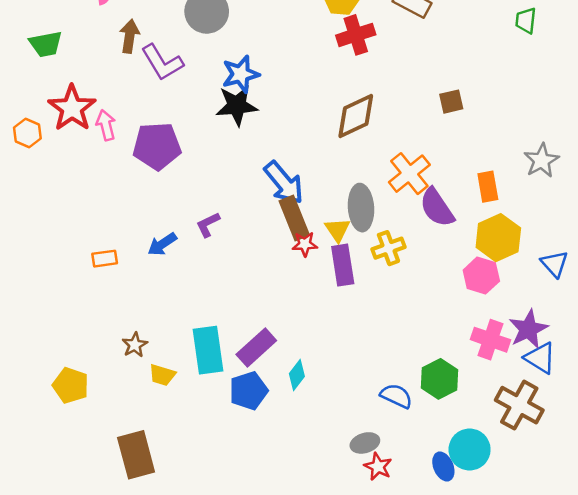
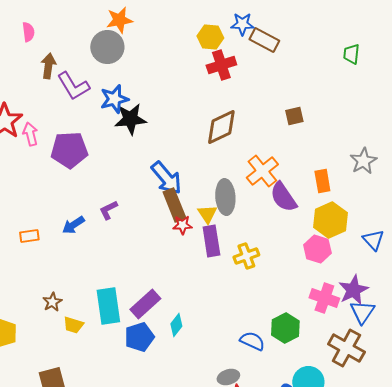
blue star: (241, 74) -> (114, 99), moved
yellow cross: (388, 248) -> (246, 256), moved
blue triangle: (540, 358) -> (362, 312), turned 32

